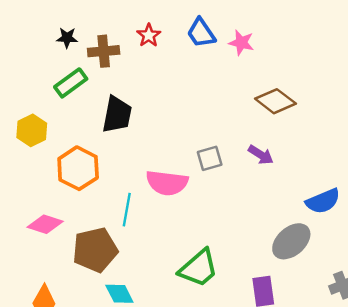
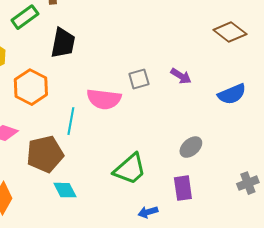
brown diamond: (275, 101) -> (230, 32), moved
blue semicircle: (323, 201) -> (232, 94), moved
gray ellipse: (291, 241) -> (191, 147), moved, size x0.7

